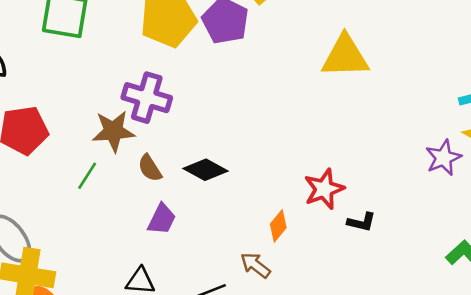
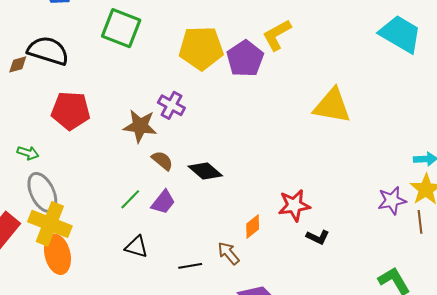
purple cross: (147, 98) -> (171, 105), size x0.7
brown semicircle: (150, 168) -> (162, 161), turned 150
green line: (87, 176) -> (130, 199), moved

